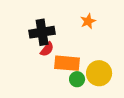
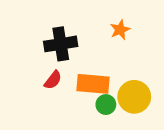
red semicircle: (47, 49) -> (53, 80), moved

